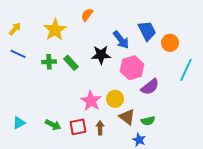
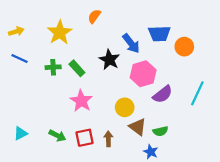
yellow arrow: (15, 29) -> (16, 31), turned 32
blue trapezoid: (147, 31) -> (159, 34), turned 115
black star: (101, 55) -> (109, 60), turned 30
cyan line: (186, 70) -> (197, 93), moved
pink star: (91, 101) -> (81, 101), moved

